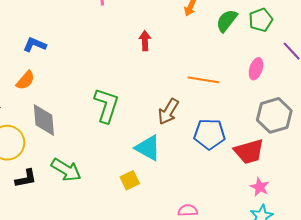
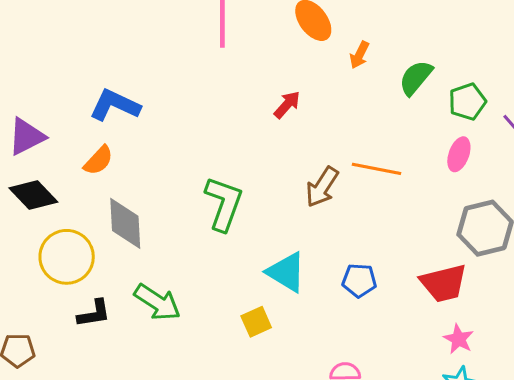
green pentagon: (261, 20) -> (467, 102), moved
red arrow: (145, 41) -> (287, 105), turned 42
blue L-shape: (35, 45) -> (115, 105), size x1.4
brown arrow: (168, 112) -> (322, 187), moved
blue pentagon: (210, 134) -> (359, 280), moved, size x0.7

